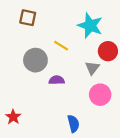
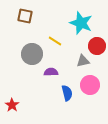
gray triangle: (92, 68) -> (83, 61), turned 40
blue semicircle: (73, 124) -> (67, 93), moved

